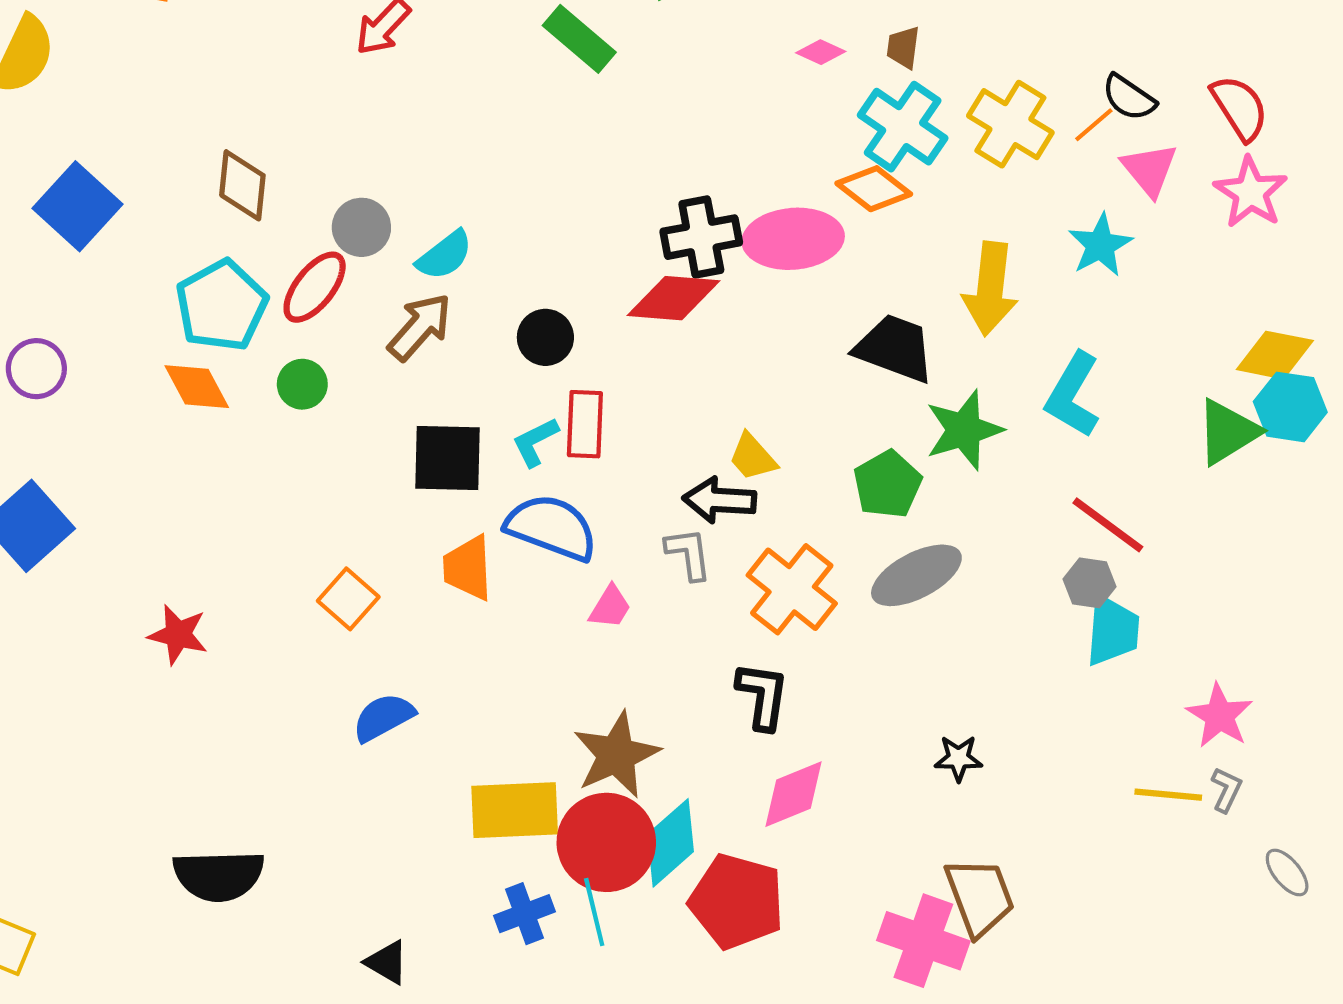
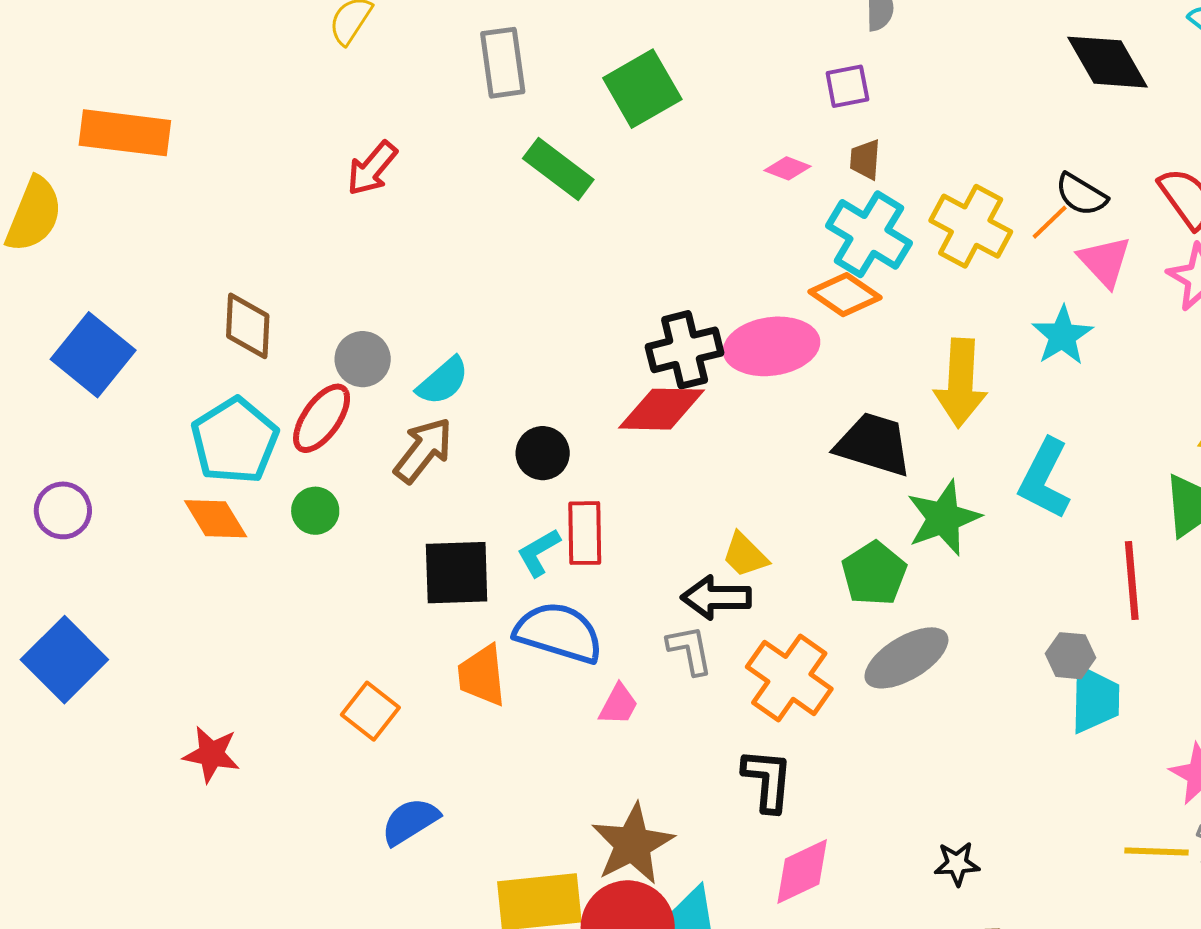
red line: (1108, 525) -> (1132, 580), moved, turned 52
black star: (958, 758) -> (957, 864), moved

